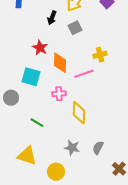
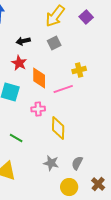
black arrow: (52, 18) -> (23, 41), moved, turned 56
yellow circle: (56, 172) -> (69, 187), moved

